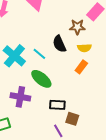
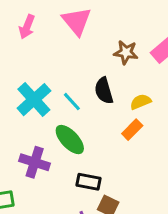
brown star: (77, 27) -> (126, 52), moved
yellow semicircle: (84, 48) -> (141, 102), turned 152

